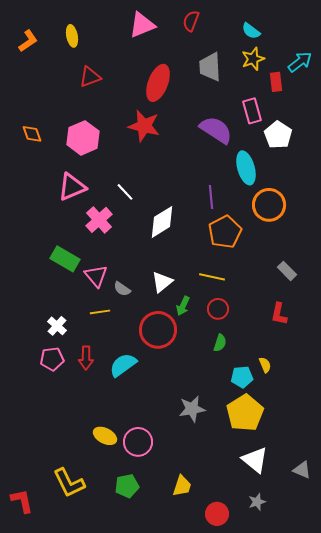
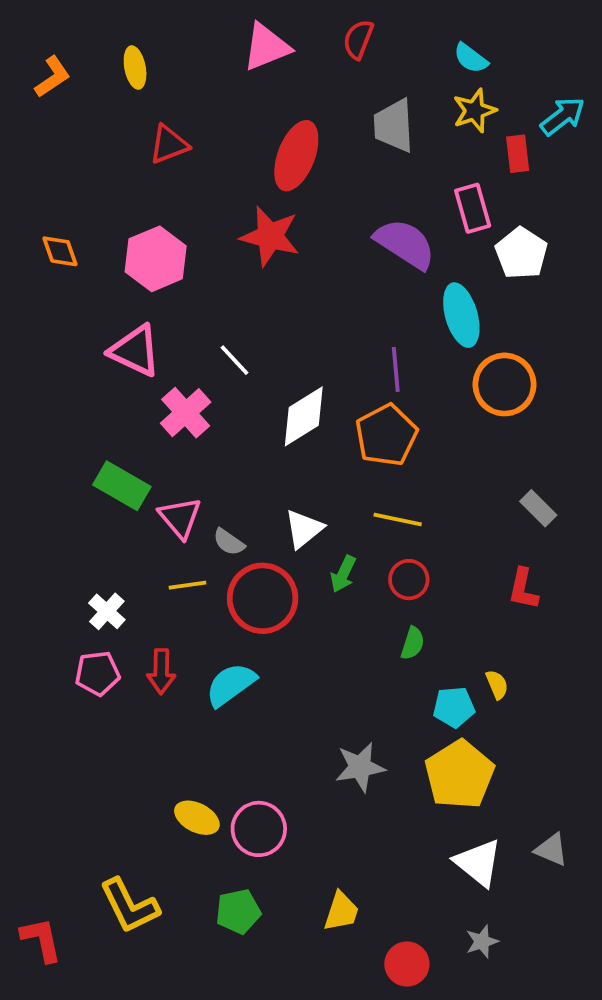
pink triangle: (72, 187) -> (135, 351), turned 48
orange pentagon: (225, 232) -> (386, 435), moved
red circle: (158, 330) -> (263, 598), moved
gray triangle: (302, 470) -> (551, 850), moved

